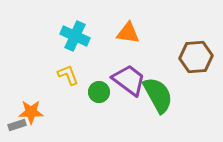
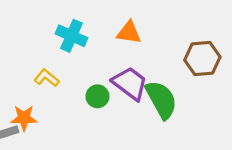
yellow L-shape: (68, 75) -> (47, 78), moved, turned -30

